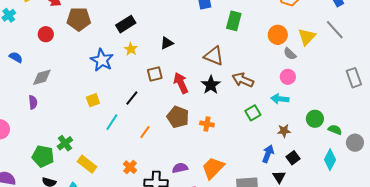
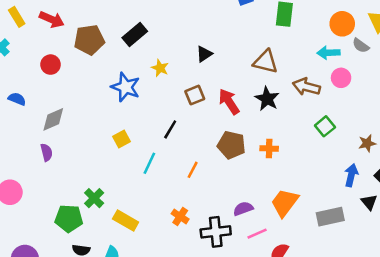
black rectangle: (126, 24) -> (135, 34), moved
pink circle: (288, 77) -> (341, 78), moved
cyan arrow: (280, 99) -> (328, 53), moved

